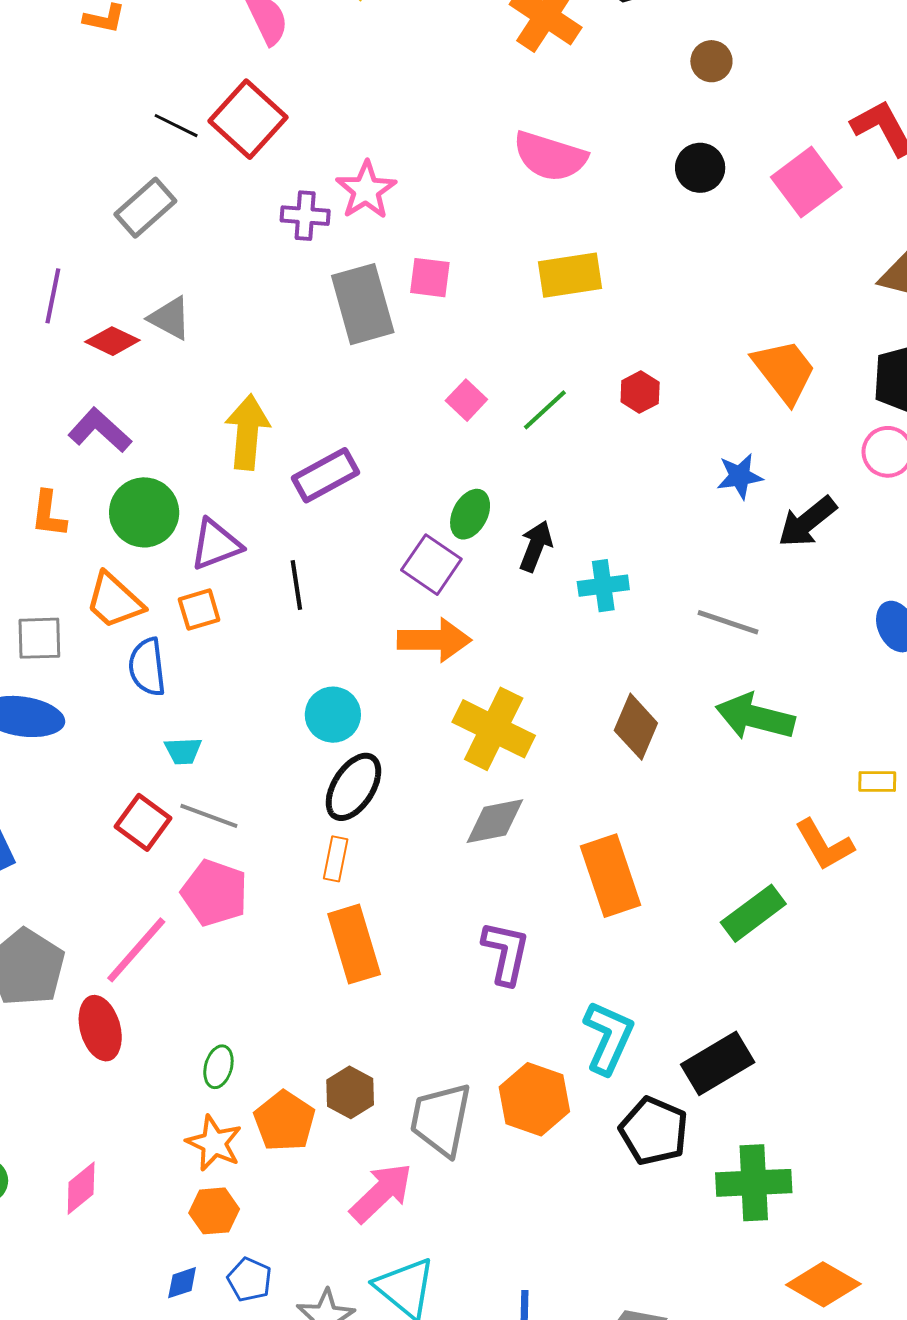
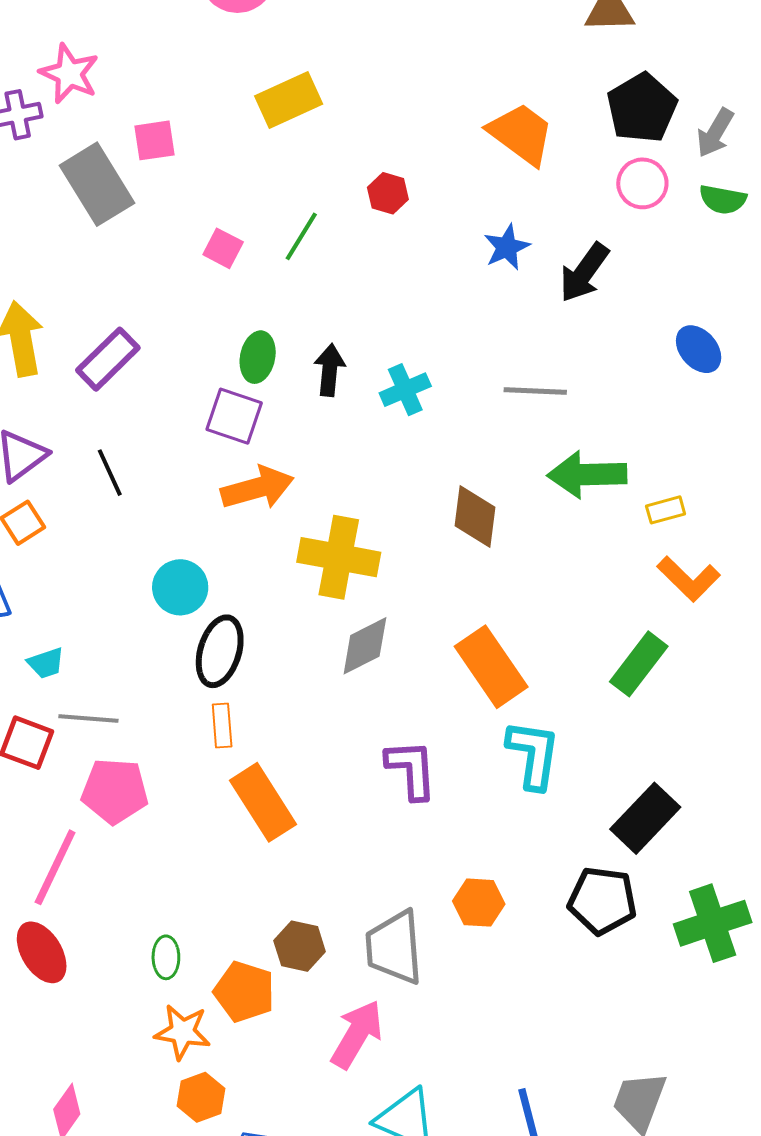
yellow rectangle: (877, 781) -> (666, 510), moved
cyan L-shape: (608, 1037) -> (533, 754), moved
orange hexagon: (534, 1099) -> (479, 903), size x0.7

